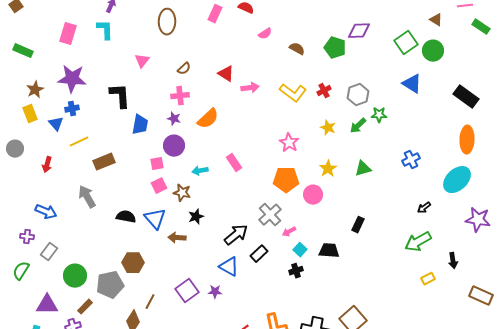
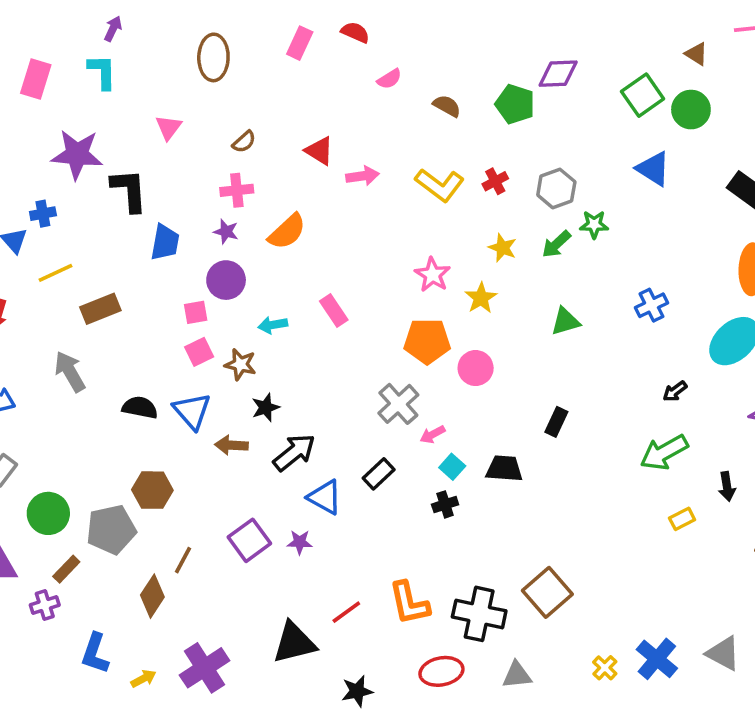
purple star: (72, 79) -> (77, 154), moved
yellow star: (328, 169) -> (481, 298), moved
black arrow: (236, 235) -> (294, 452), moved

